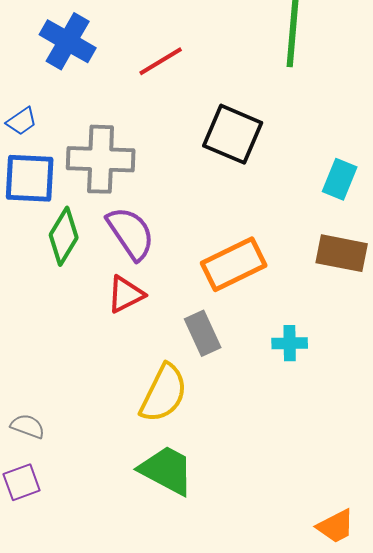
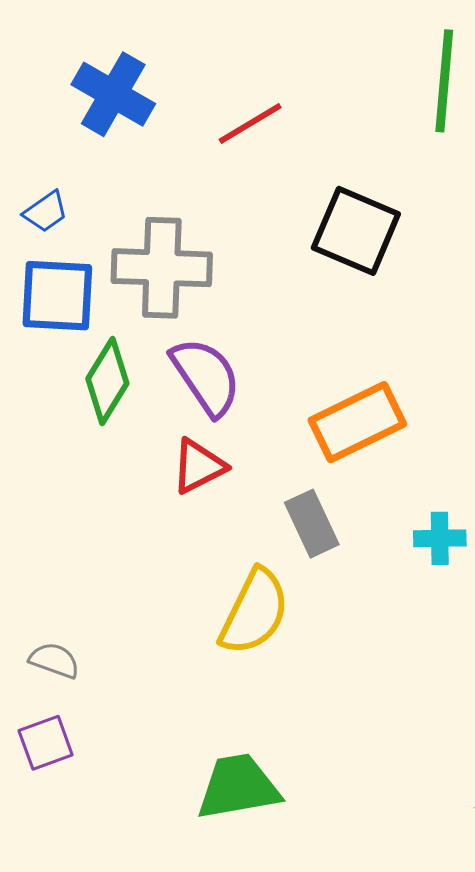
green trapezoid: (167, 470) -> (238, 787), moved, turned -38

